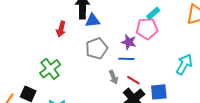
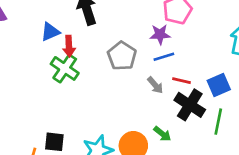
blue triangle: (93, 21) -> (50, 32), moved
green cross: (50, 69) -> (65, 68), moved

